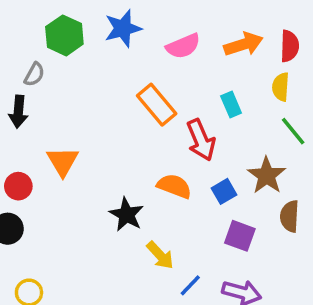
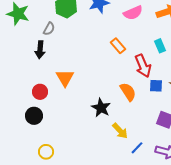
orange rectangle: (157, 105) -> (118, 46), size x0.7
orange semicircle: (174, 186) -> (128, 92), turned 36
blue square: (224, 191) -> (156, 86), moved, turned 32

